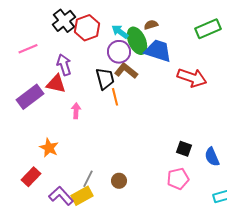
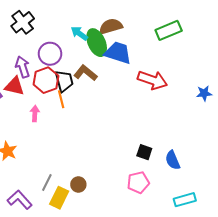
brown semicircle: (151, 25) -> (111, 26), size x1.6
red hexagon: (87, 28) -> (46, 80), moved
purple circle: (119, 52) -> (50, 54), moved
orange line: (115, 97) -> (61, 99), moved
yellow rectangle: (82, 196) -> (59, 198), moved, turned -35

